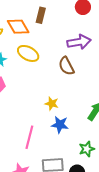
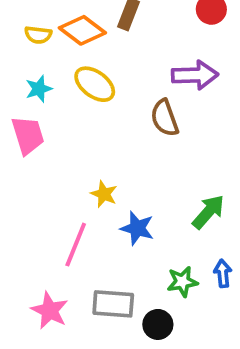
orange diamond: (18, 27) -> (82, 30), turned -30
yellow star: (52, 104) -> (104, 194), moved

